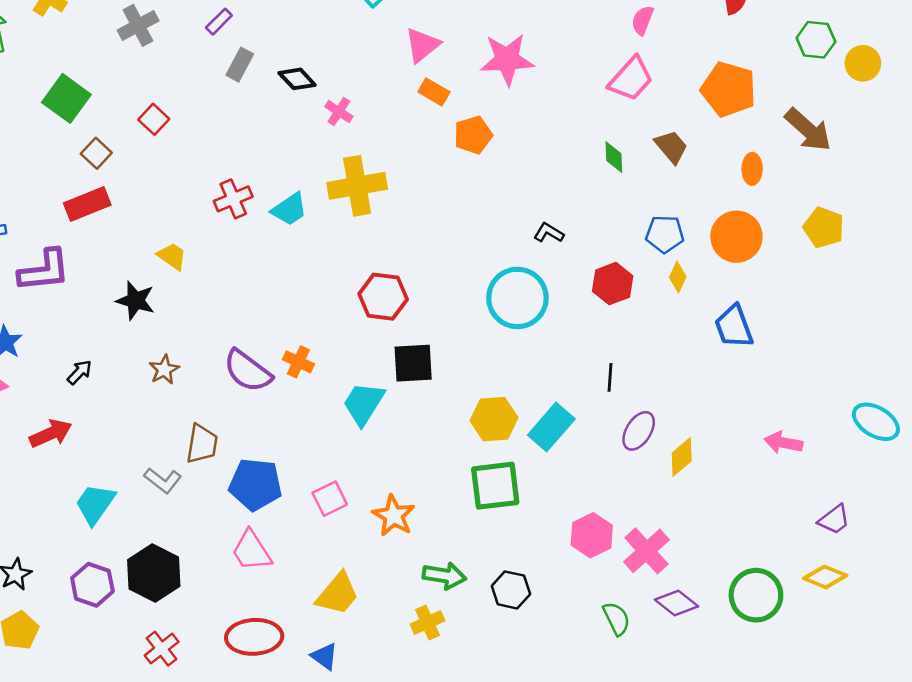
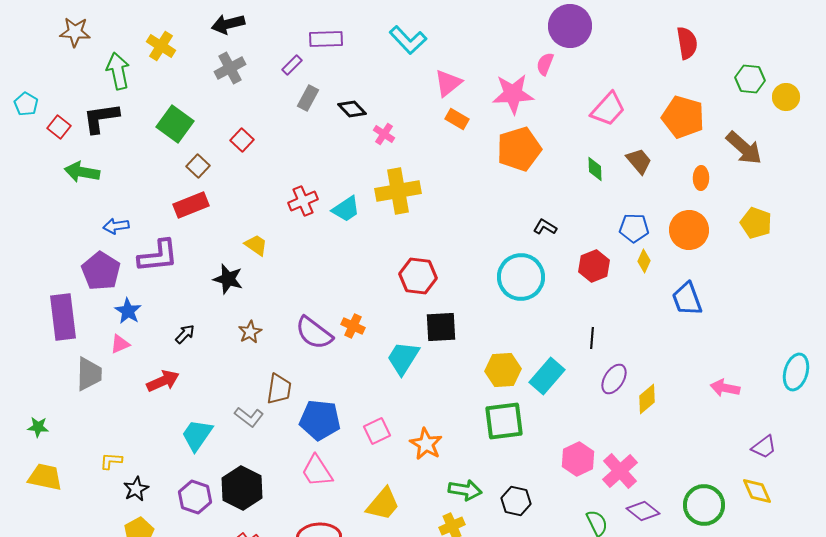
pink semicircle: (643, 20) -> (545, 64), moved
orange pentagon: (473, 135) -> (519, 149), moved, size x1.5
cyan ellipse: (876, 422) -> (796, 372), turned 75
yellow diamond: (825, 577) -> (757, 491), turned 44

